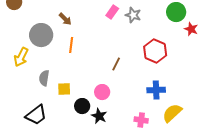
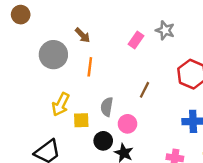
pink rectangle: (112, 12) -> (136, 40), moved
yellow arrow: (21, 57) -> (61, 104), moved
gray semicircle: (44, 78) -> (107, 107), moved

